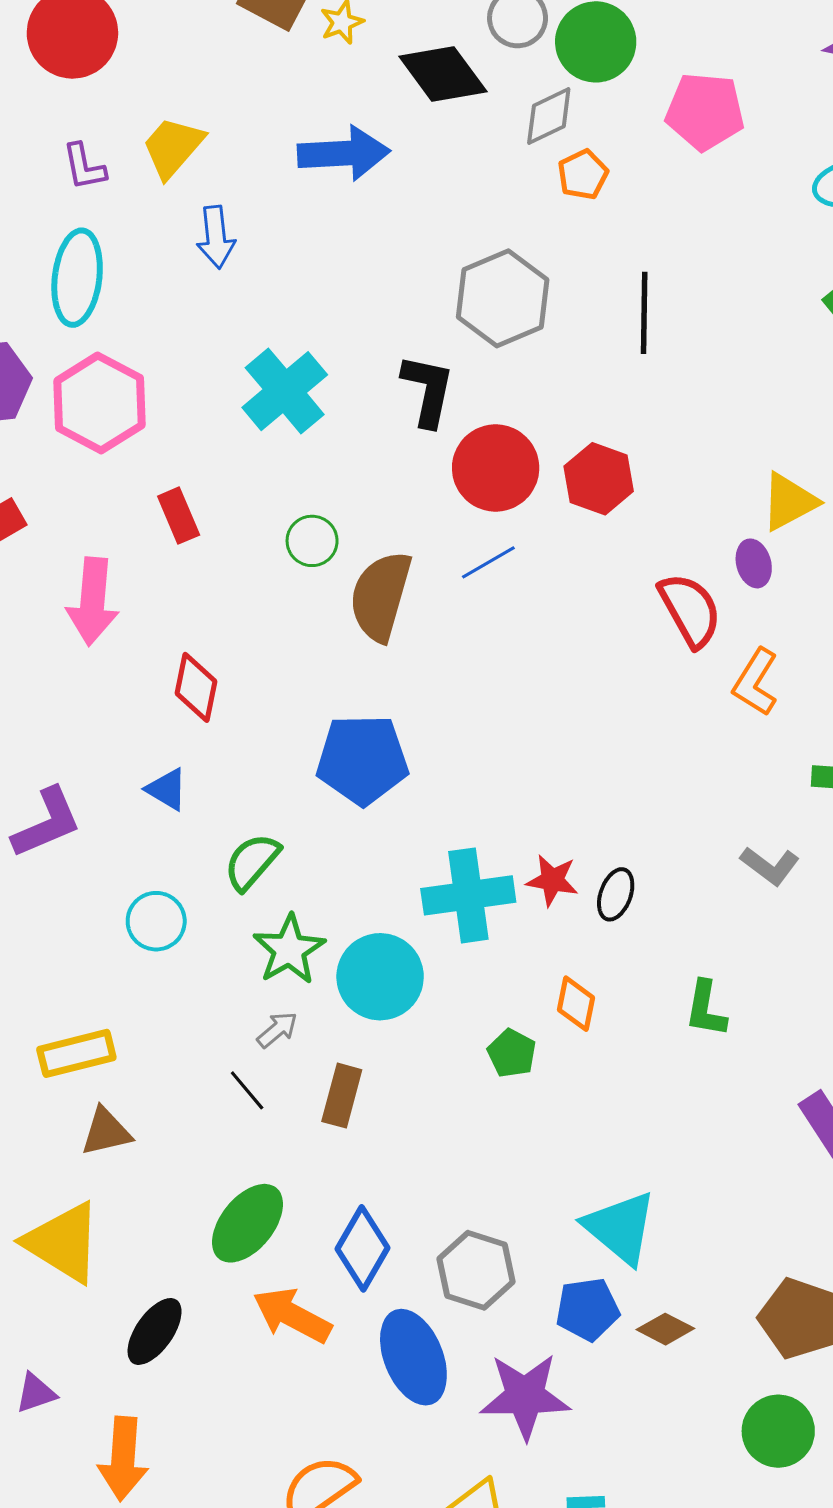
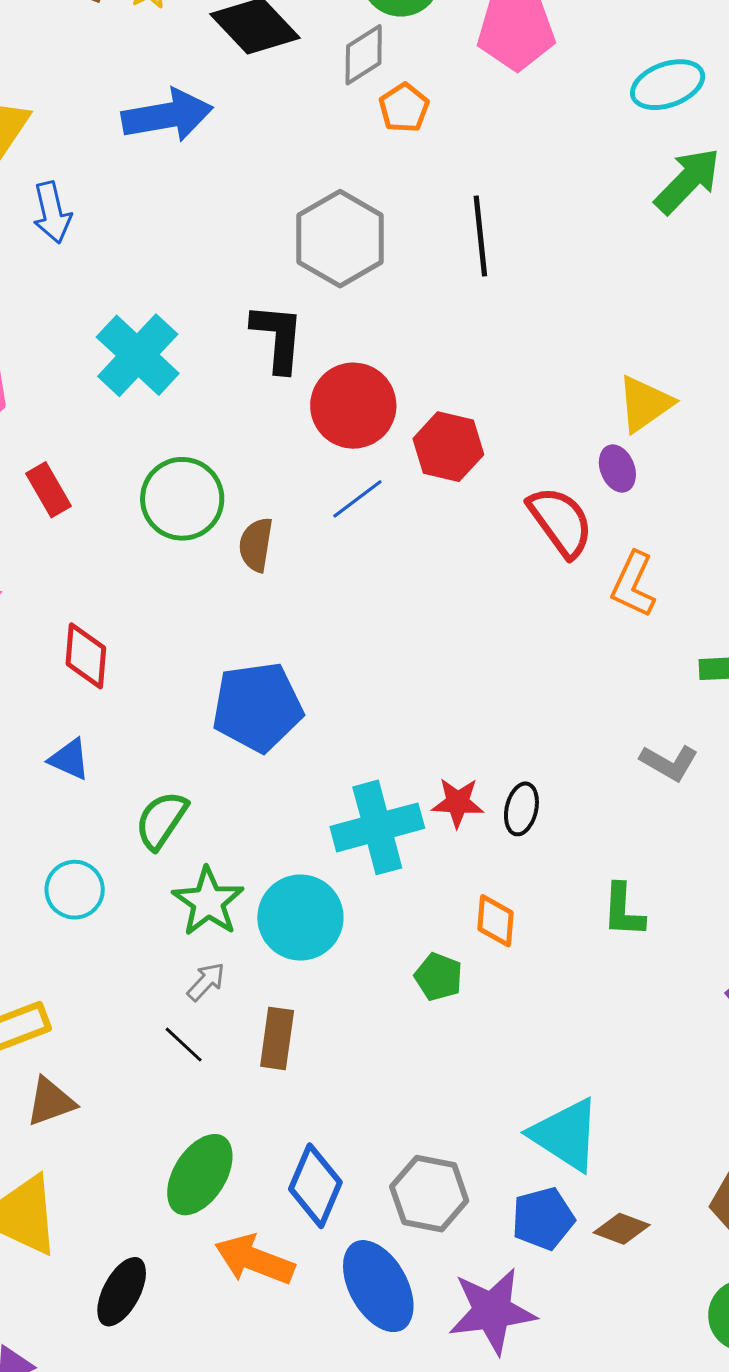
red hexagon: (599, 479) -> (448, 447), moved
green circle: (312, 541) -> (182, 499), size x1.6
brown semicircle: (381, 596) -> (256, 545), size x0.6

